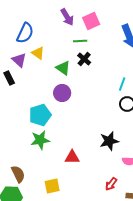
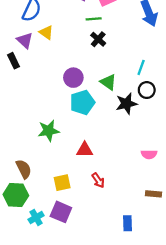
green triangle: (63, 68) -> (108, 82), moved
cyan pentagon: (40, 115) -> (82, 102), moved
black star: (109, 141) -> (126, 104), moved
red arrow: (111, 184) -> (98, 180), moved, turned -72

